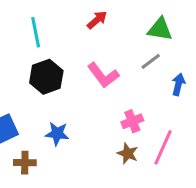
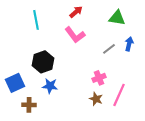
gray line: (151, 61) -> (109, 49), moved
pink L-shape: (103, 75) -> (75, 35), moved
black hexagon: (46, 77) -> (43, 62), moved
blue arrow: (178, 84) -> (129, 44), moved

